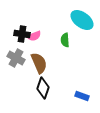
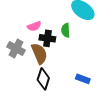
black cross: (22, 34) -> (47, 38), moved
blue rectangle: (82, 96) -> (83, 79), moved

